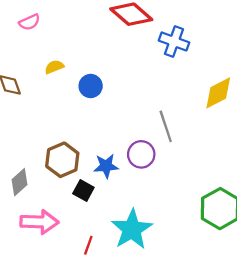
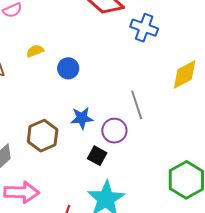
blue star: (106, 166) -> (82, 118), moved
black square: (83, 191) -> (97, 156), moved

